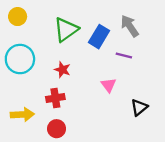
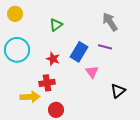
green triangle: (66, 30) -> (56, 25), size x0.6
blue rectangle: (99, 37) -> (79, 52), moved
yellow arrow: (22, 115) -> (30, 97), moved
red circle: (57, 129) -> (56, 110), moved

